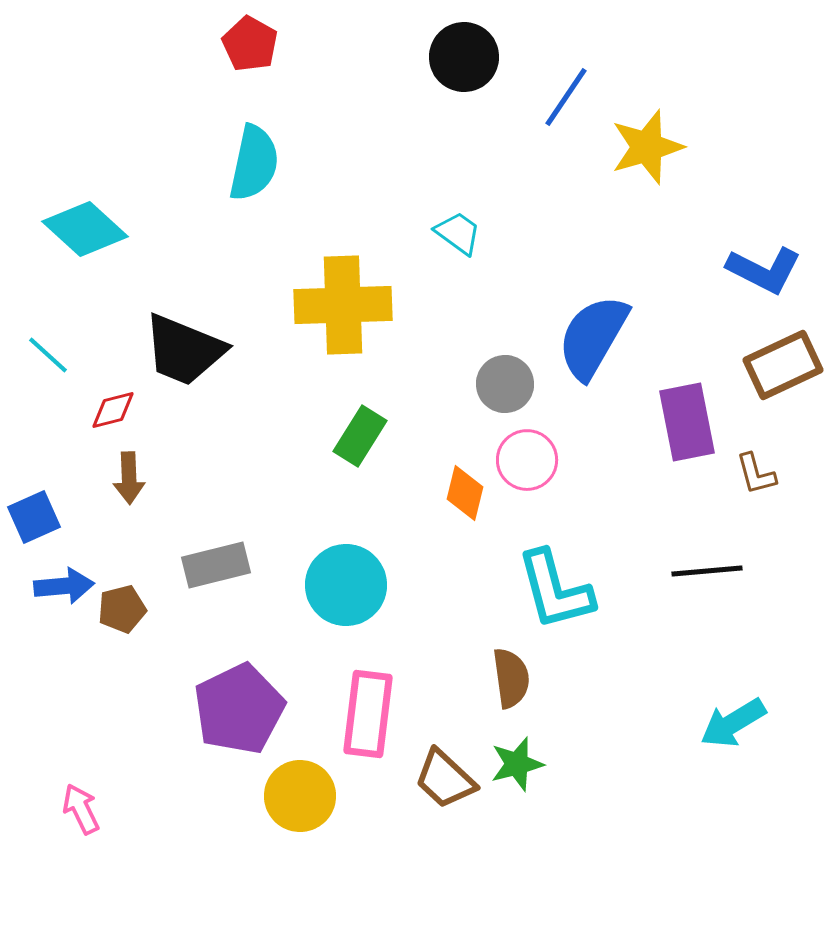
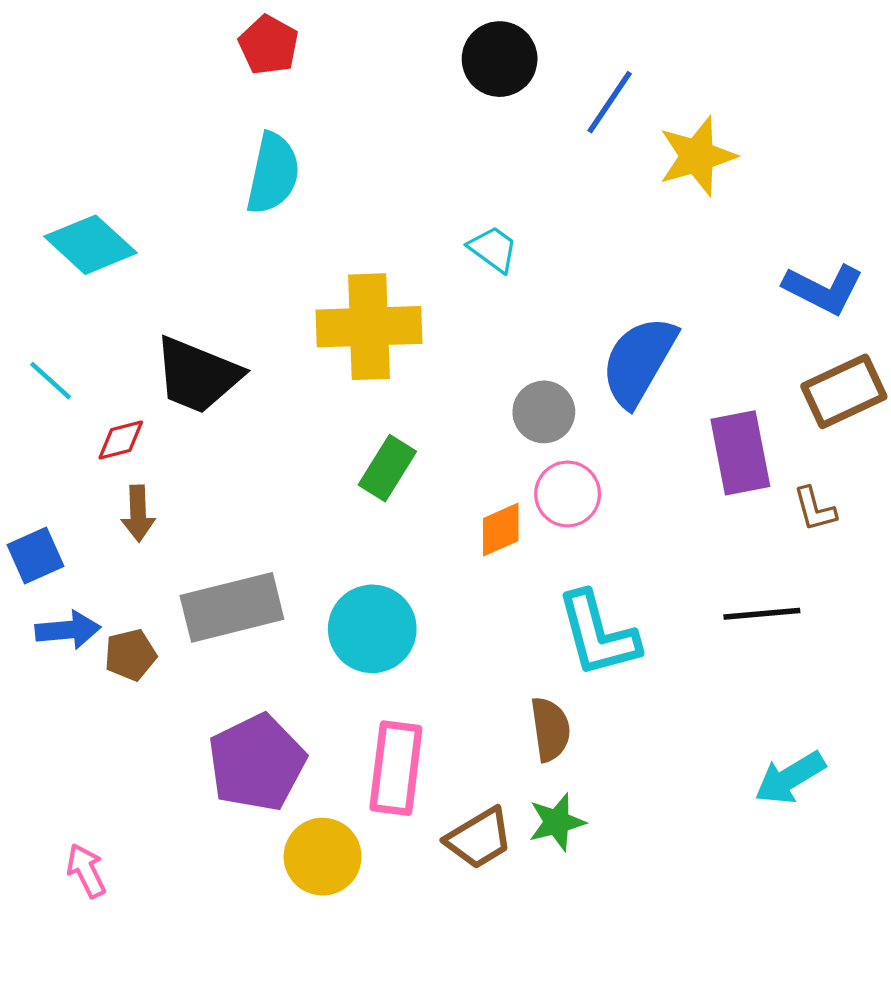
orange diamond: (465, 493) -> (501, 530), turned 52
gray rectangle: (216, 565) -> (232, 607), size x1.4
brown trapezoid: (445, 779) -> (479, 838), turned -74

